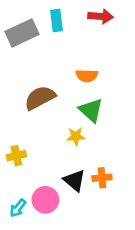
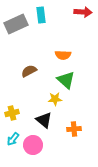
red arrow: (101, 16) -> (83, 12), moved
brown semicircle: (40, 98) -> (29, 71), size x0.7
black triangle: (74, 181) -> (44, 120), moved
cyan arrow: (18, 208) -> (13, 139), moved

